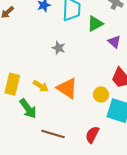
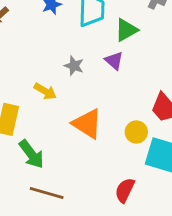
purple triangle: (114, 42) -> (114, 61), moved
yellow arrow: (41, 86) -> (45, 91), moved
brown line: (53, 134) -> (47, 193), moved

